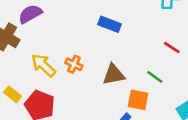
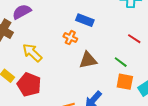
orange cross: (74, 64) -> (70, 38), moved
orange square: (138, 100) -> (125, 82), moved

